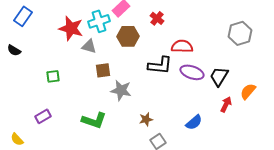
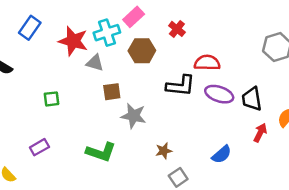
blue rectangle: (23, 16) -> (30, 28), moved
black trapezoid: (219, 76) -> (252, 99), turned -40

